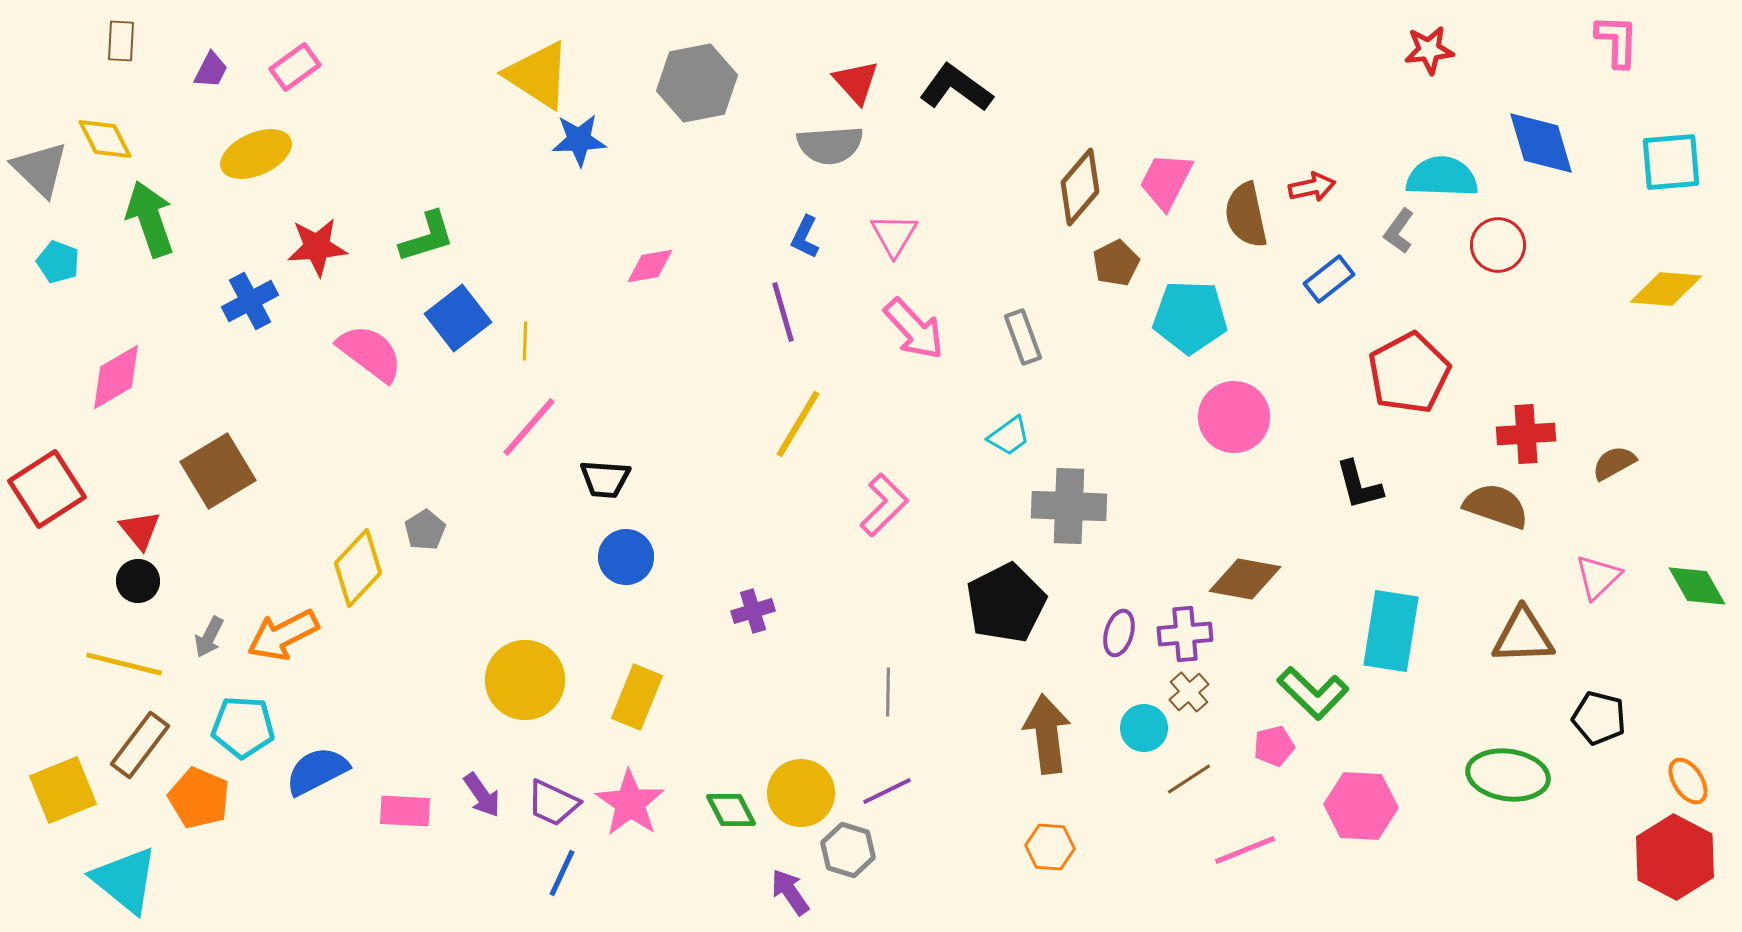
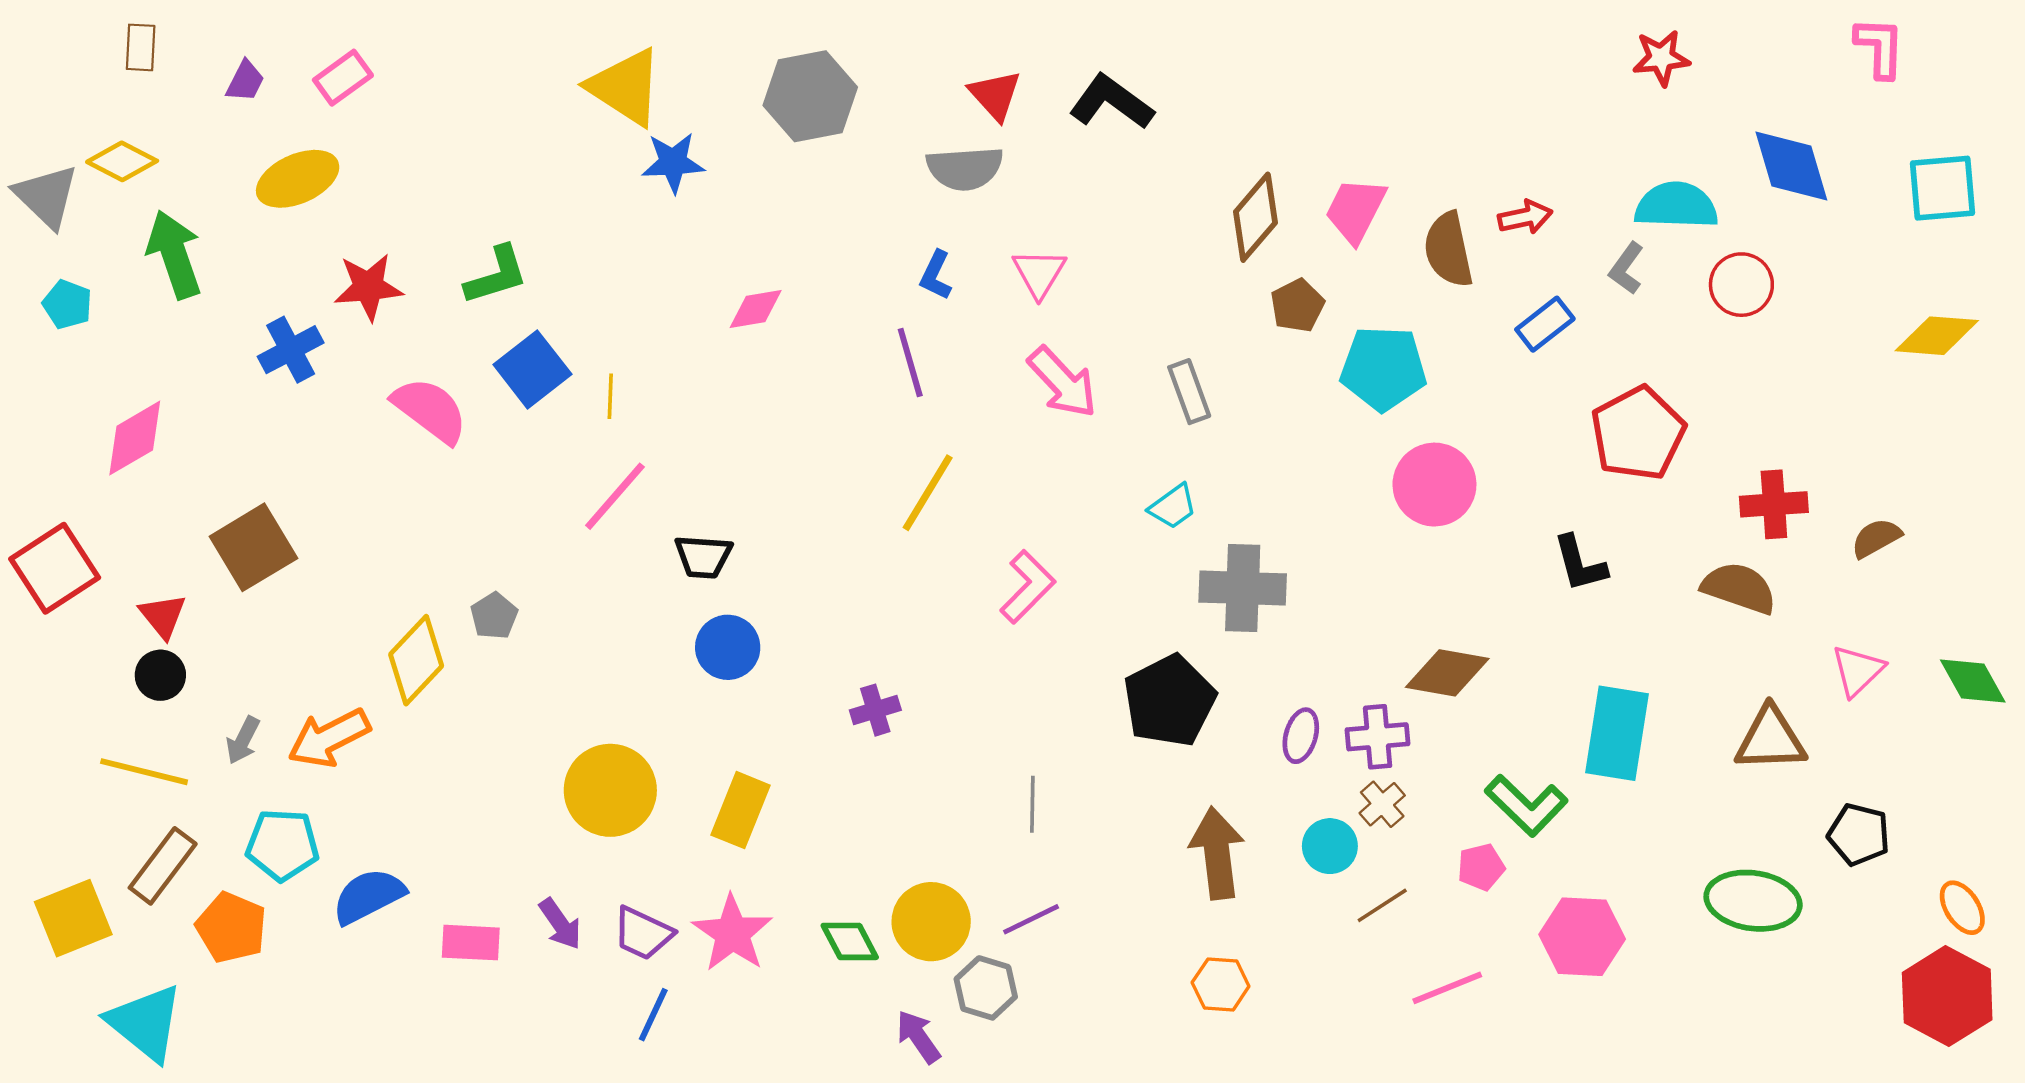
yellow diamond: (105, 139) -> (122, 161), turned -36

